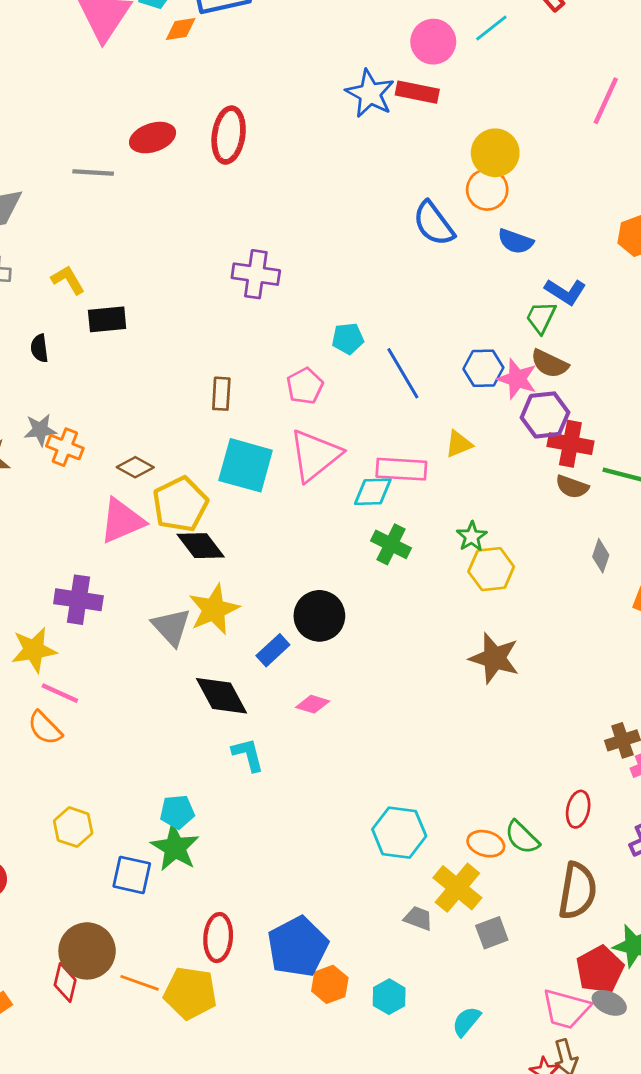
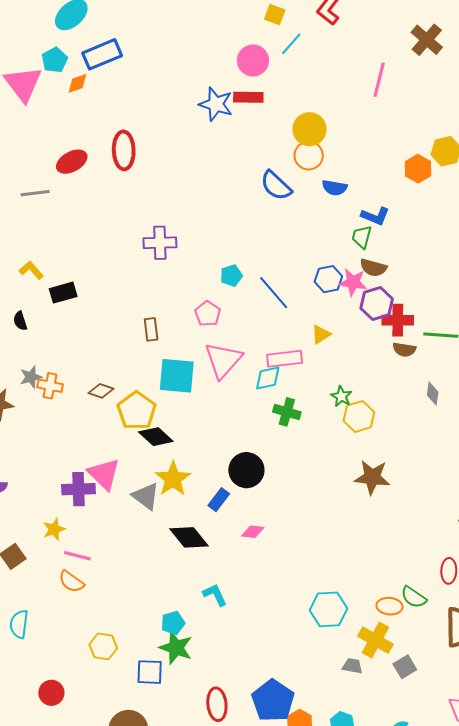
pink triangle: (122, 521) -> (104, 474), moved, turned -42
yellow star: (34, 650) -> (54, 529), size x0.7
cyan L-shape: (248, 755) -> (215, 595), moved

